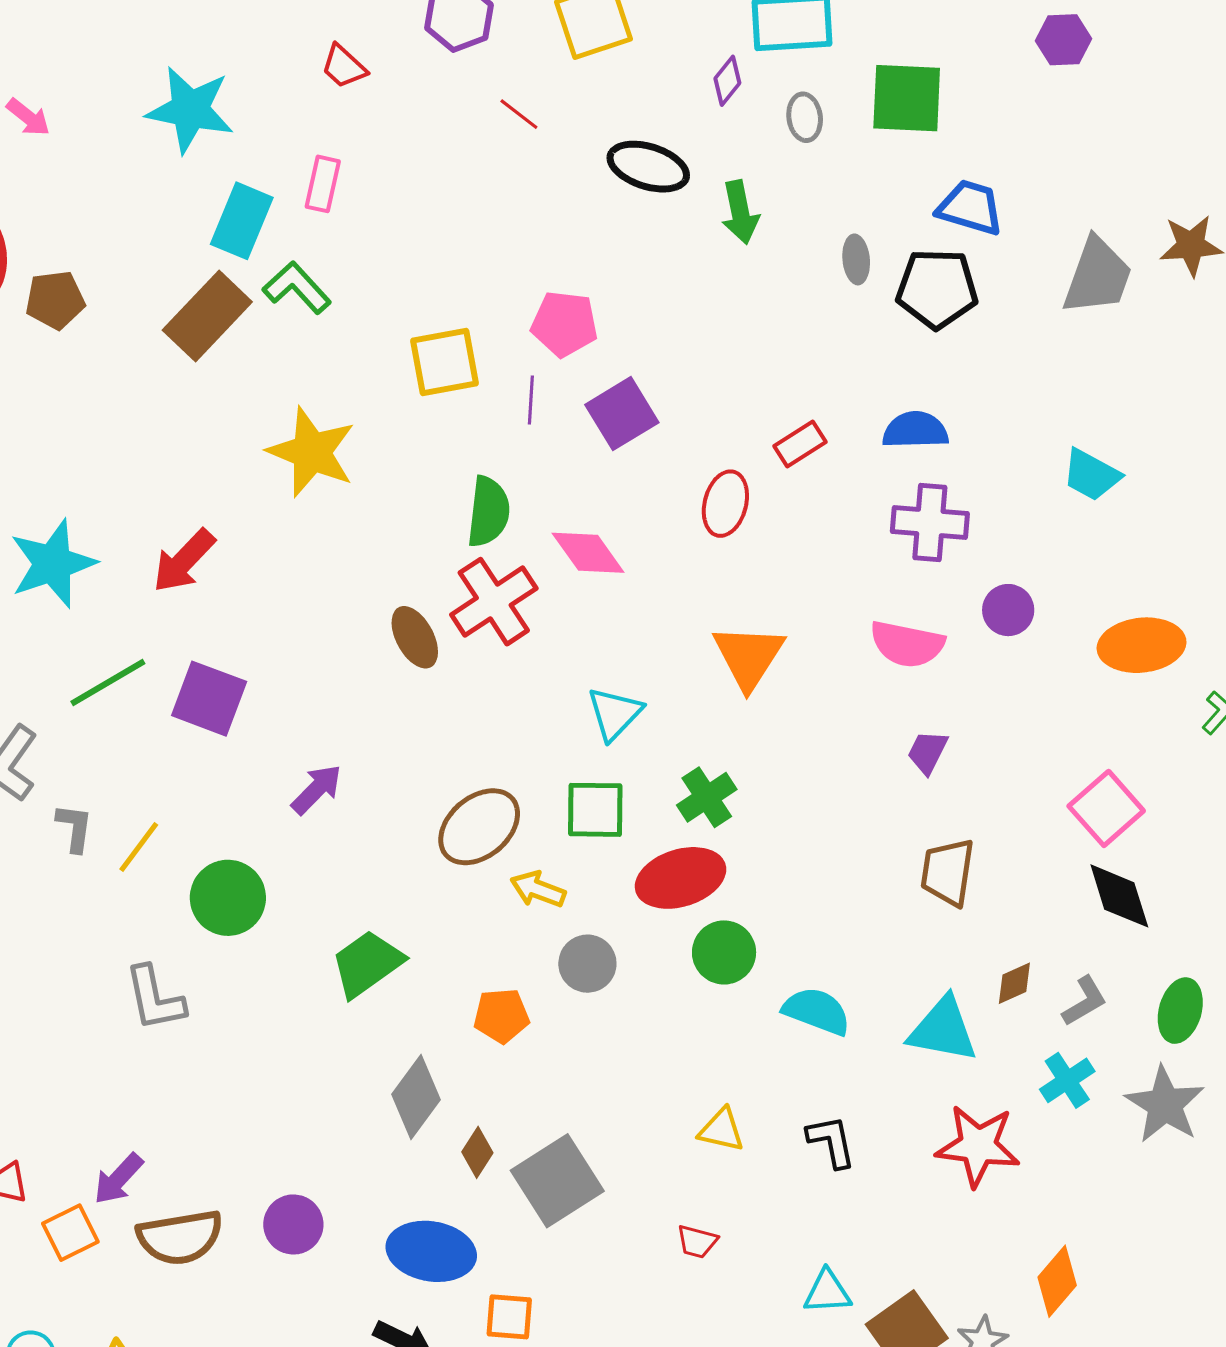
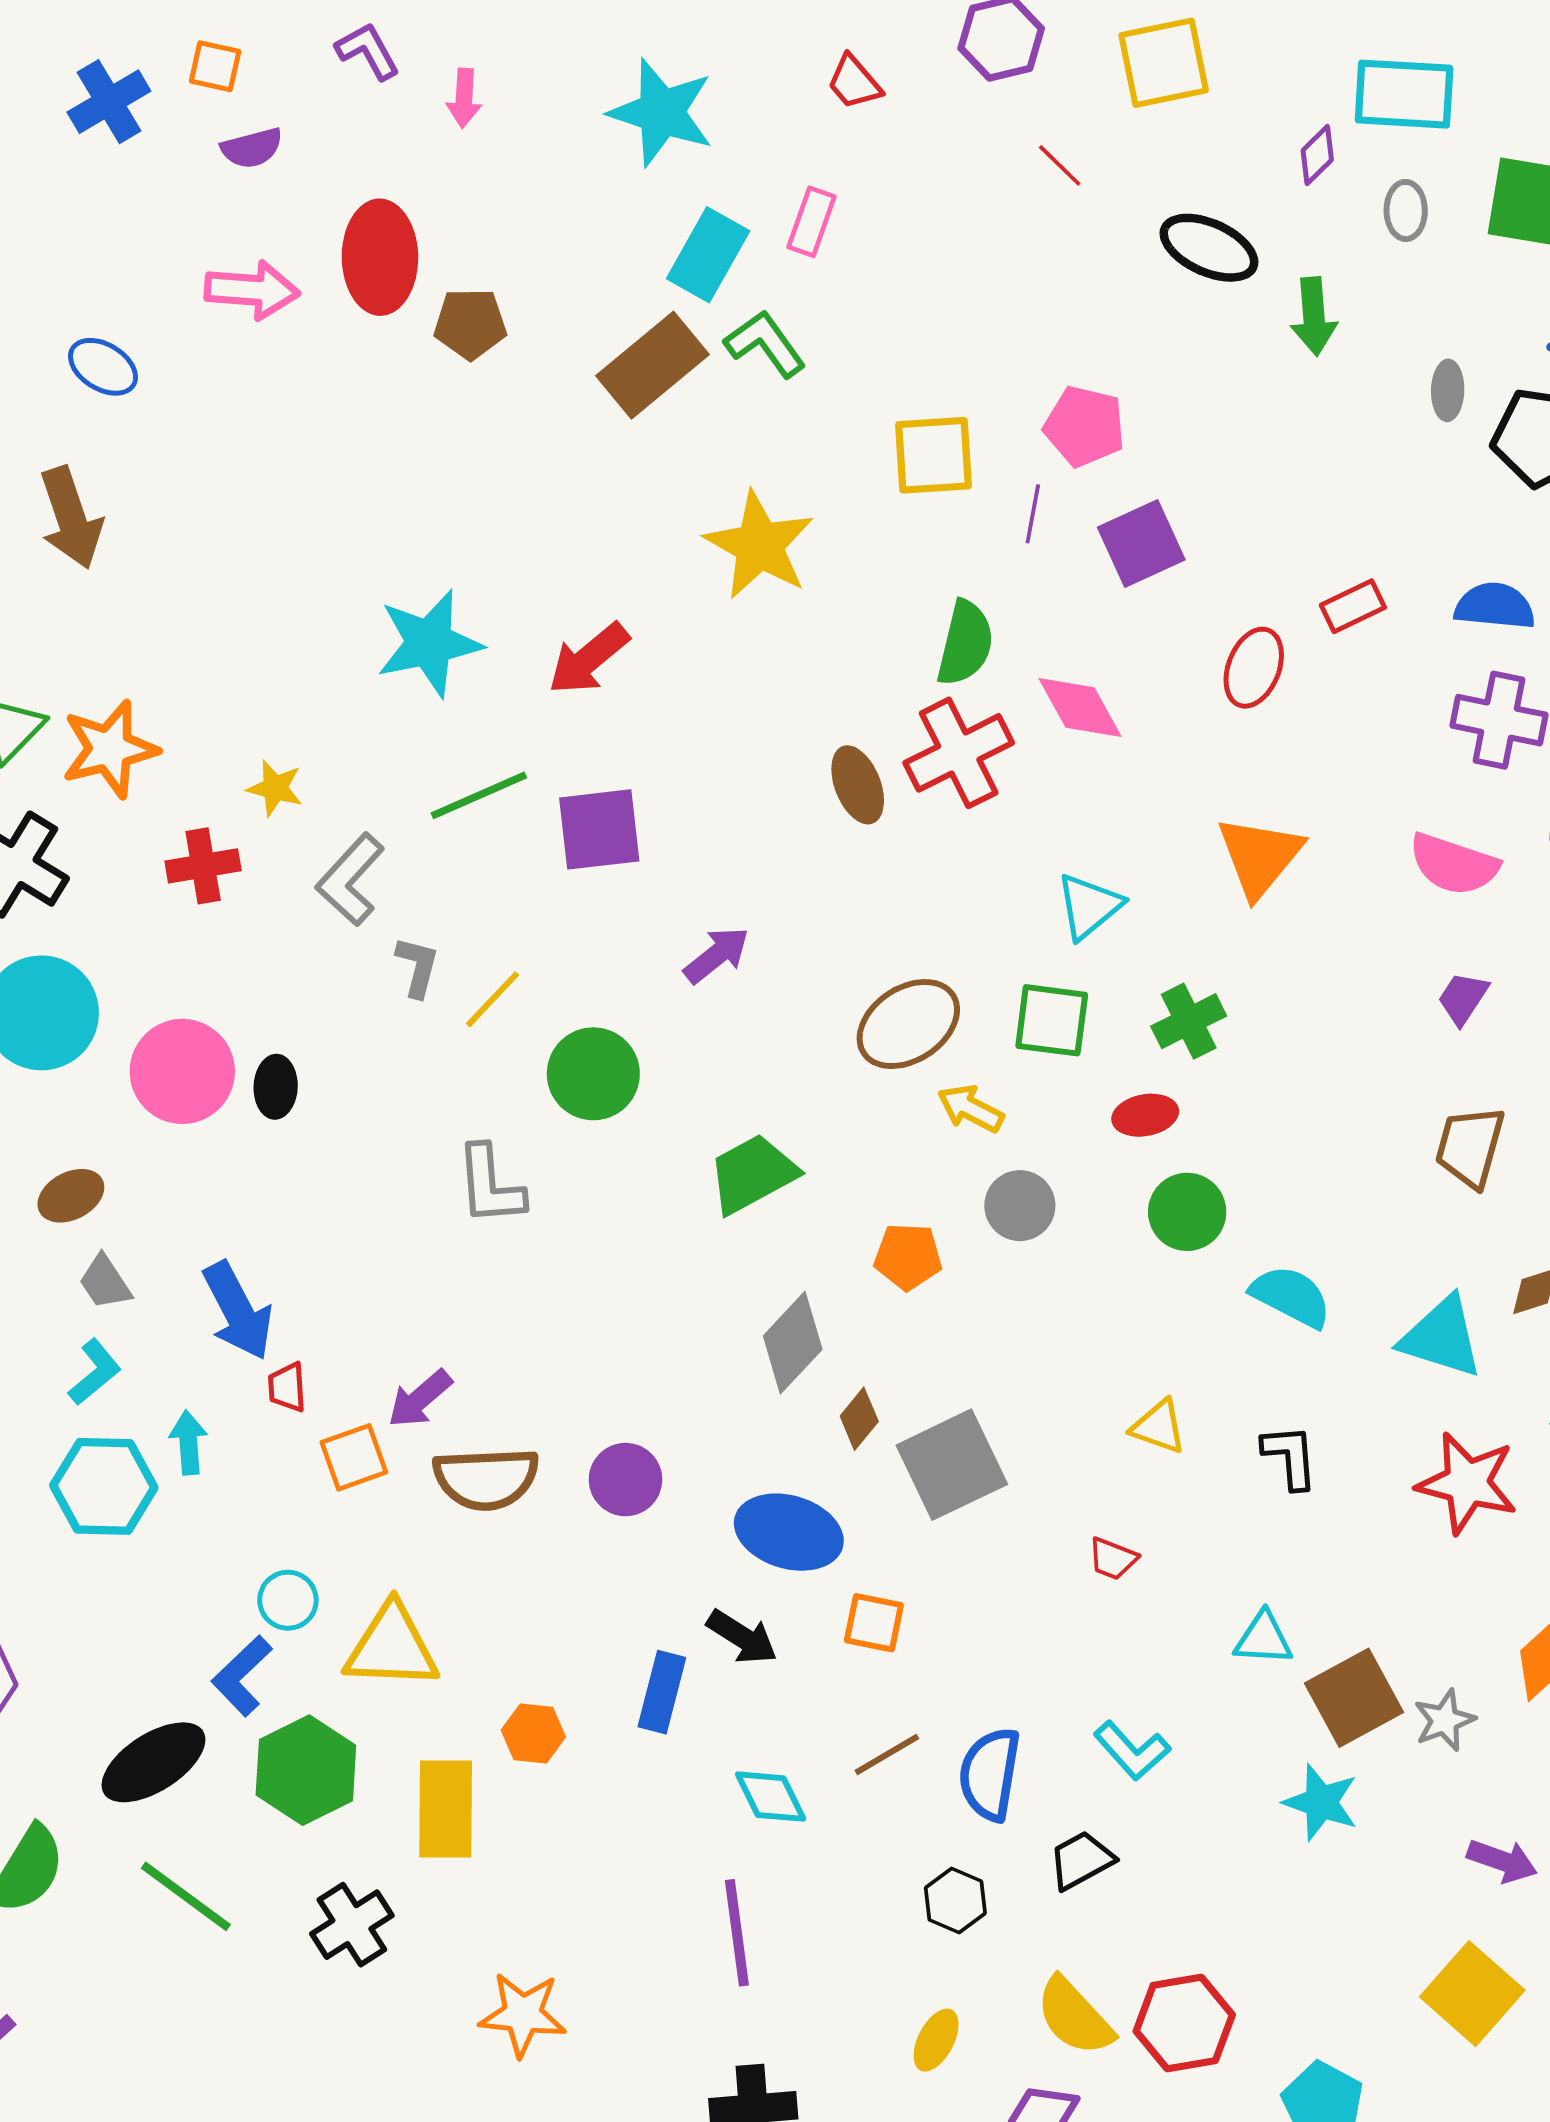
pink arrow: (28, 117) -> (464, 98), turned 48
purple square: (209, 699) -> (599, 829), turned -34
red ellipse: (681, 878) -> (1145, 1115), size x0.6

